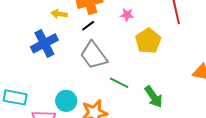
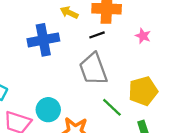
yellow pentagon: (148, 41) -> (143, 91), moved

